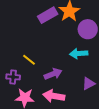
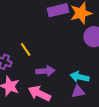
cyan arrow: (79, 54) -> (80, 77), moved

